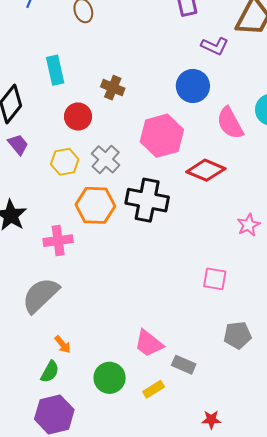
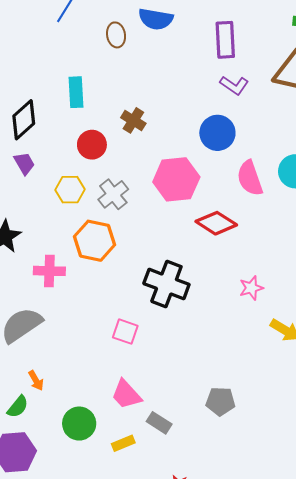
purple L-shape: (215, 46) -> (234, 85), moved
black cross: (147, 200) -> (166, 284), moved
pink square: (215, 279) -> (125, 332), moved

